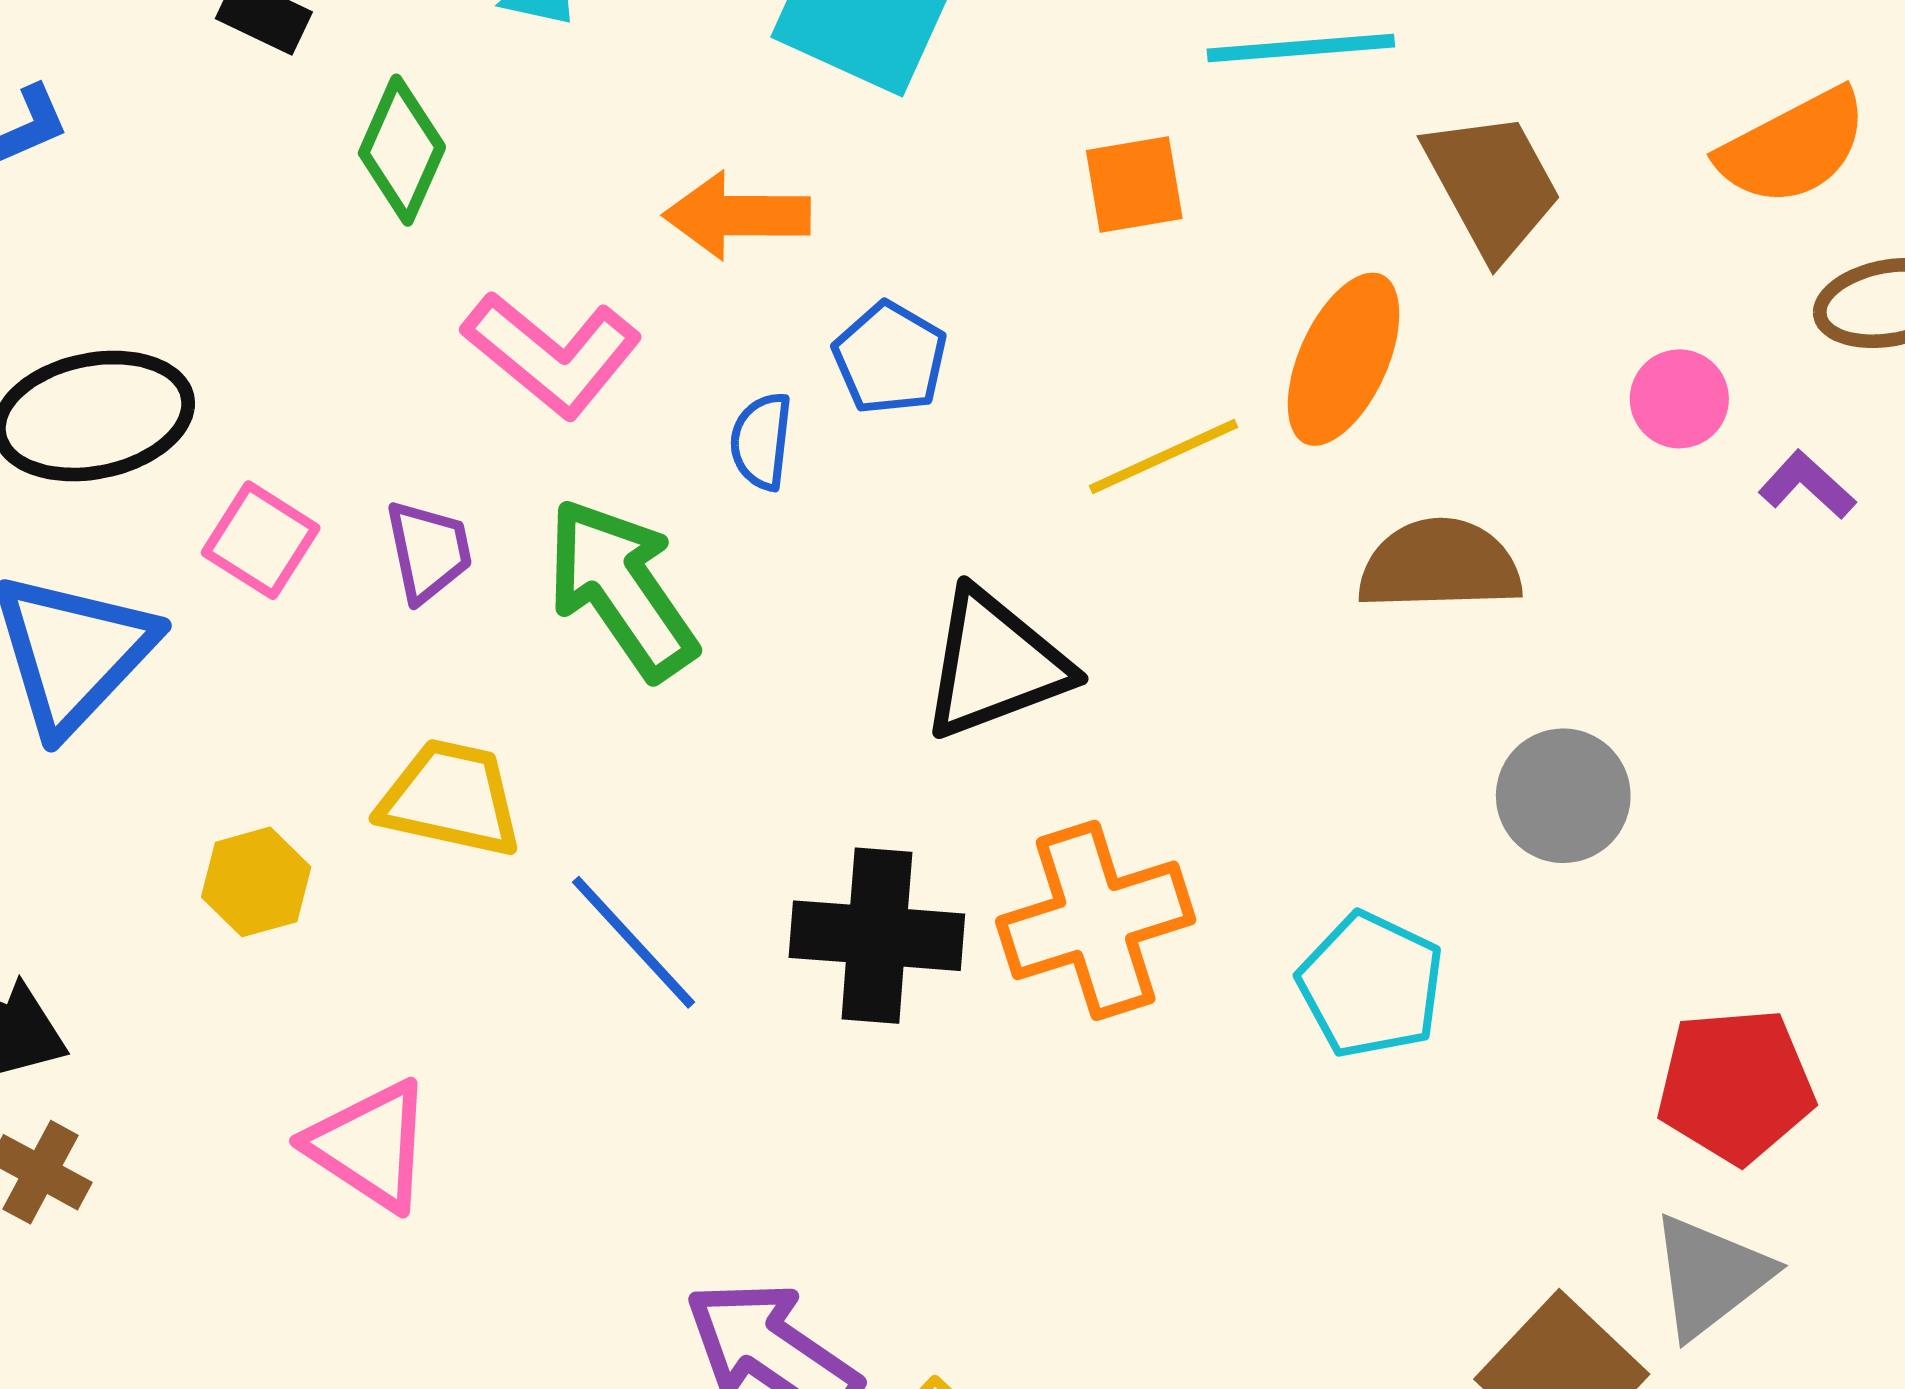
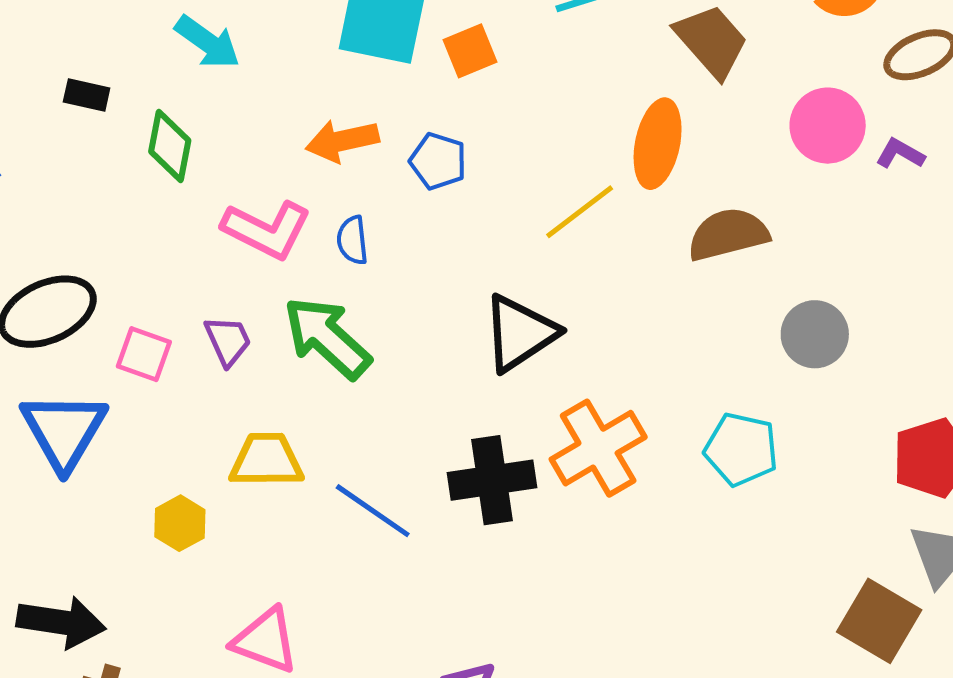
orange square: (1134, 185) -> (470, 51), moved
blue pentagon: (890, 358) -> (438, 161), moved
pink circle: (1679, 399) -> (828, 126), size x1.5
blue semicircle: (761, 441) -> (352, 240), moved

